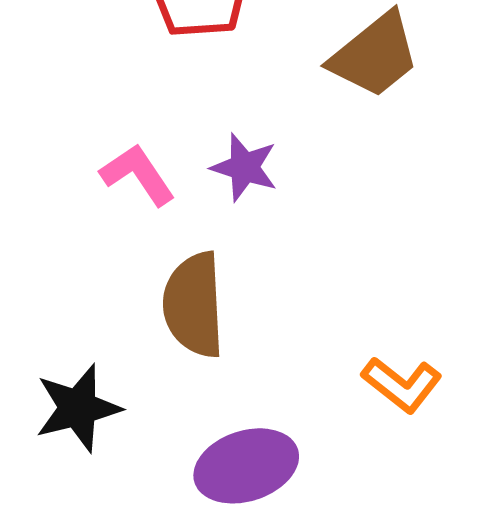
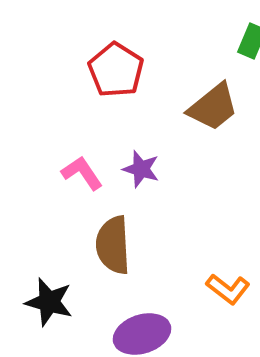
black star: (78, 408) -> (49, 302), turned 30

